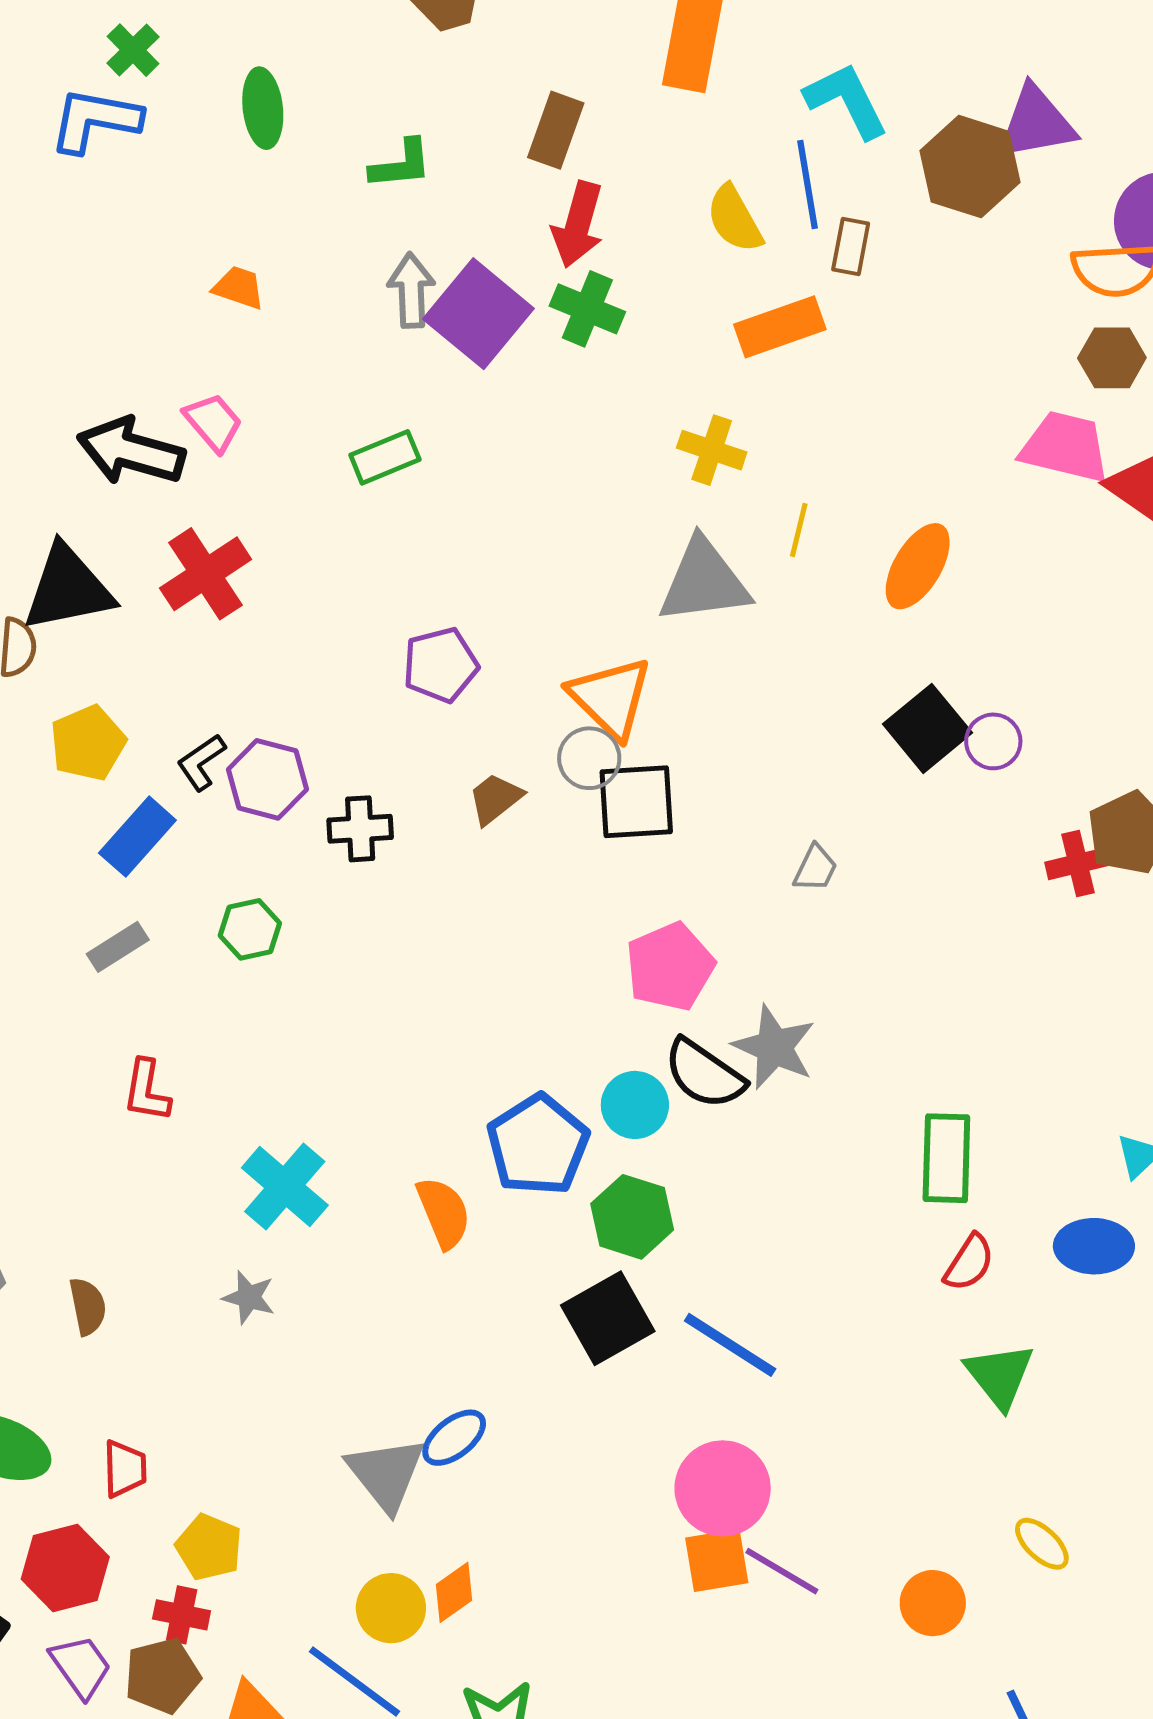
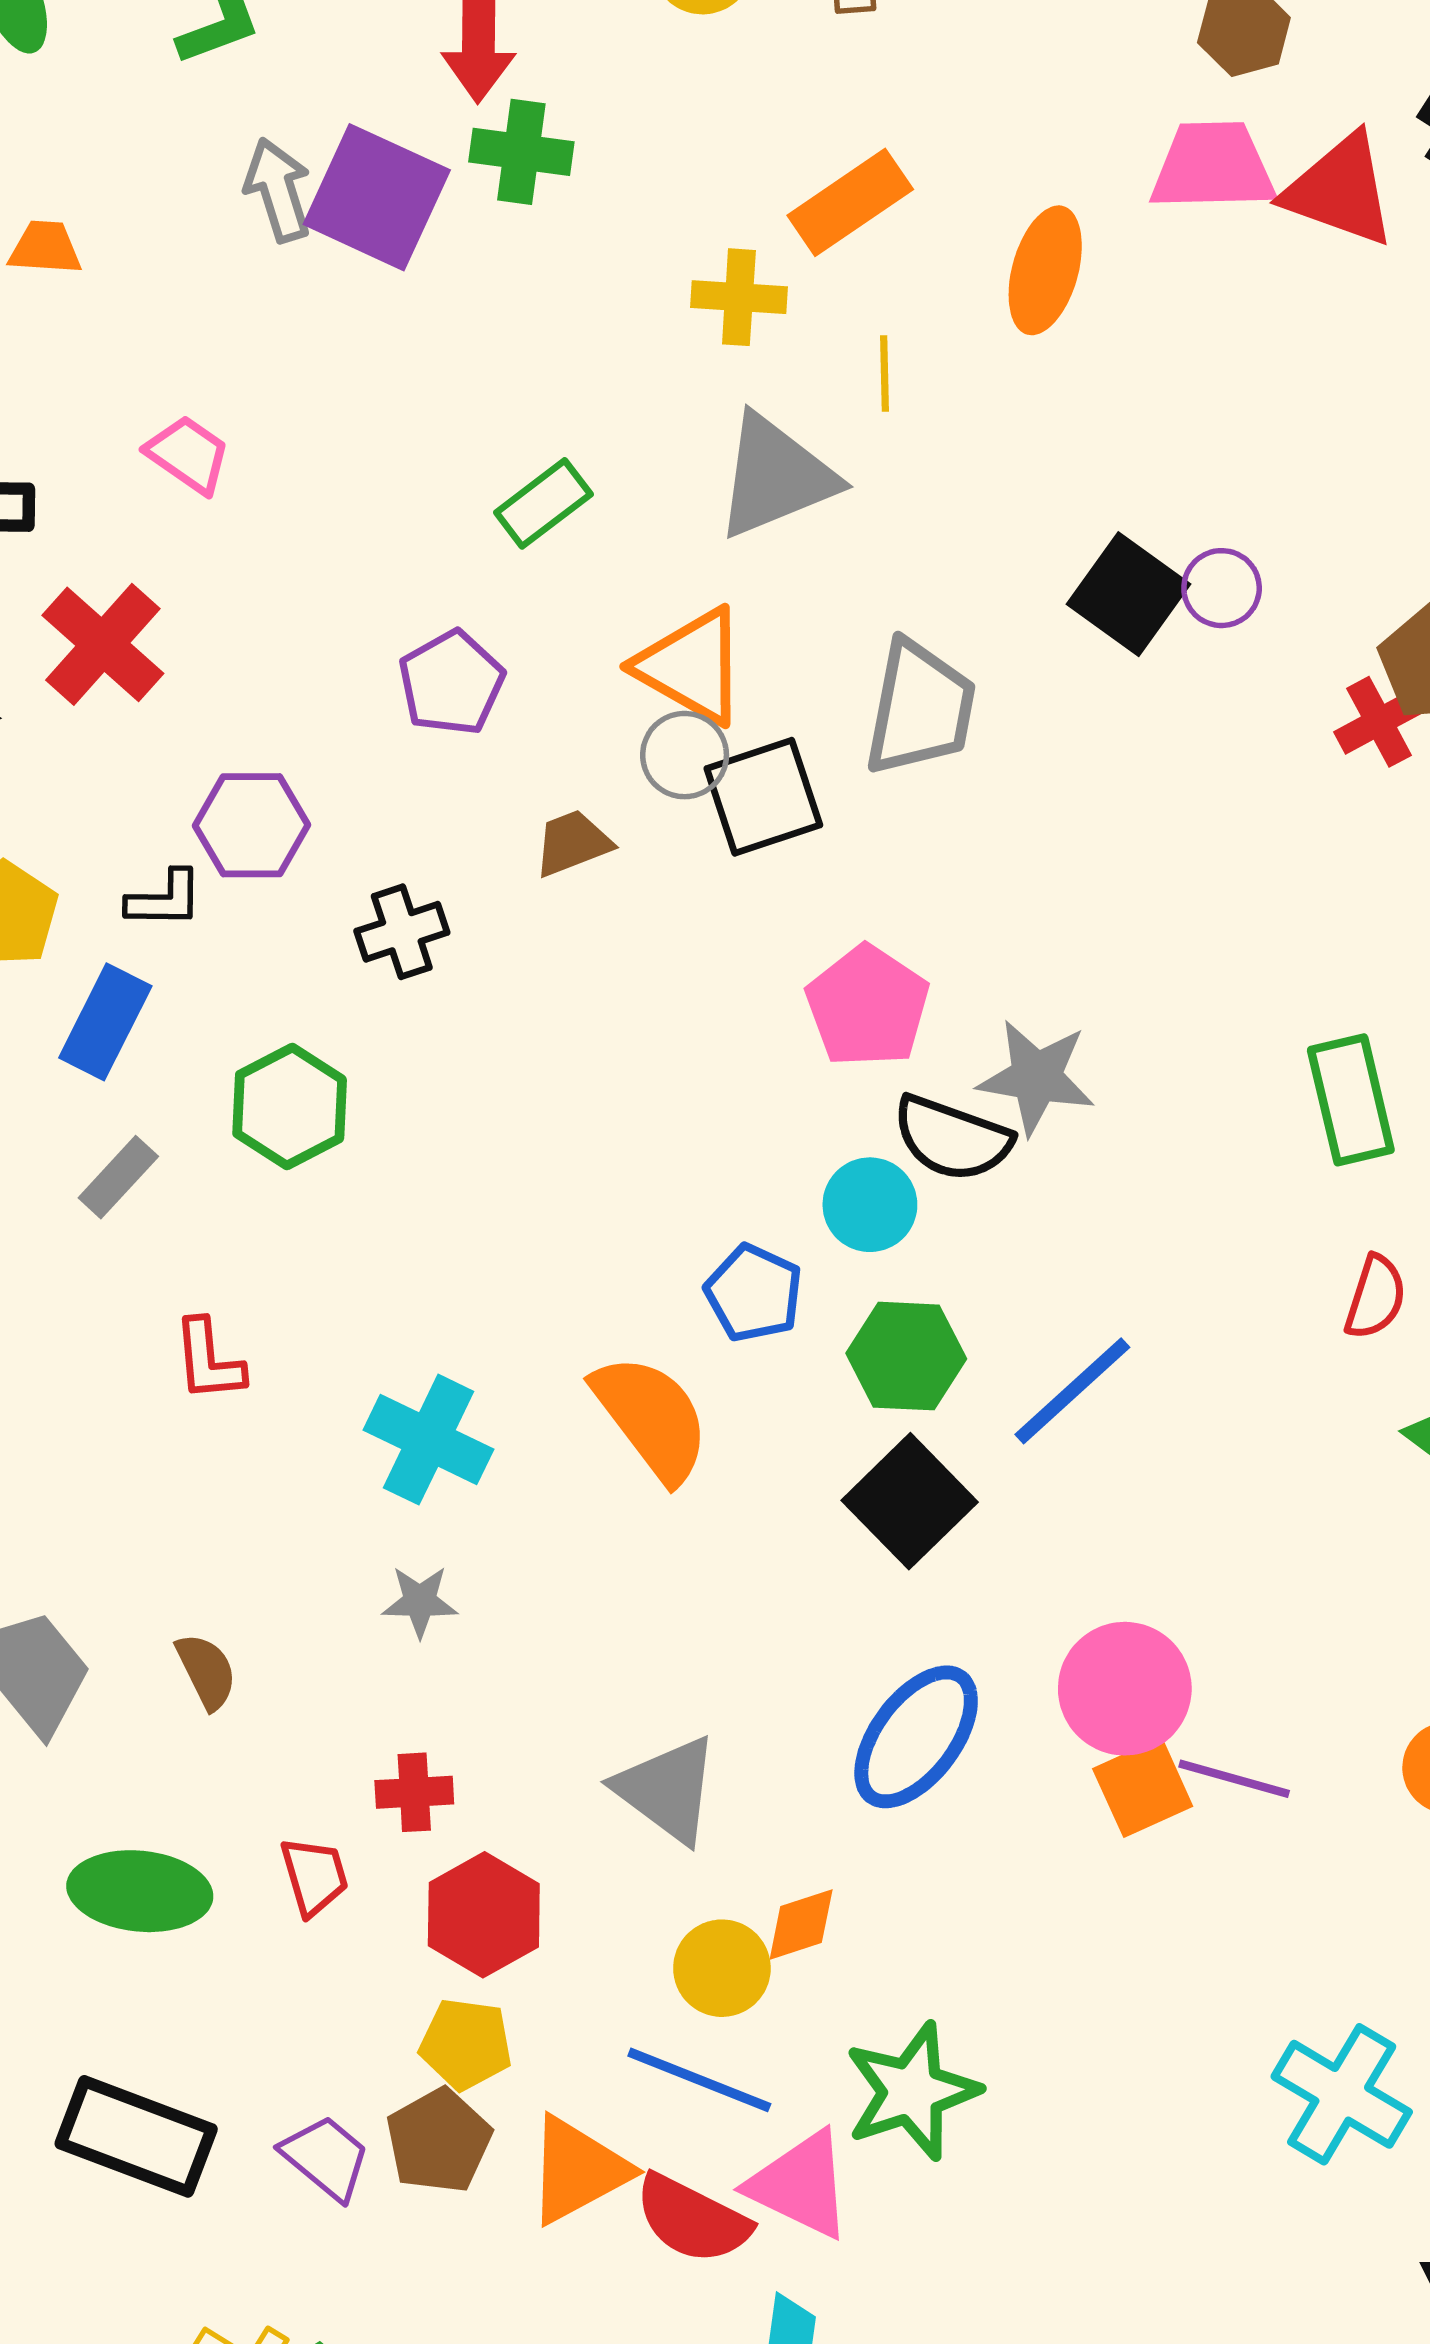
orange rectangle: (780, 327) -> (850, 202), moved
pink trapezoid: (213, 422) -> (188, 454), moved
green rectangle: (385, 457) -> (543, 503), moved
orange ellipse: (918, 566) -> (1045, 270), moved
black L-shape: (201, 762) -> (165, 899), turned -130
purple hexagon: (267, 779) -> (252, 825), moved
brown trapezoid: (495, 799) -> (573, 843), turned 32
gray trapezoid: (815, 868) -> (920, 708), moved, size x2.0
green hexagon: (250, 929) -> (290, 1106), size x1.4
blue pentagon: (538, 1145) -> (754, 1293), size x0.7
green rectangle: (946, 1158) -> (1351, 1100), moved
orange semicircle: (444, 1213) -> (651, 1418), size x1.4
blue line: (730, 1345) -> (1072, 1391), moved, turned -60
blue ellipse: (454, 1438) -> (916, 1737), moved, size x1.6
yellow pentagon: (209, 1547) -> (466, 2044), moved
red hexagon: (65, 1568) -> (484, 1915), moved
orange diamond: (454, 1592) -> (801, 1924), turned 32
red cross: (182, 1615) -> (414, 1792), moved

